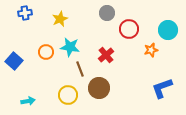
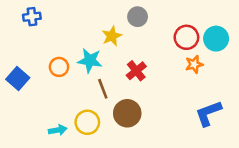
yellow star: (60, 19) -> (112, 36), moved
red circle: (129, 29) -> (186, 37), moved
cyan arrow: (28, 101) -> (58, 130), moved

